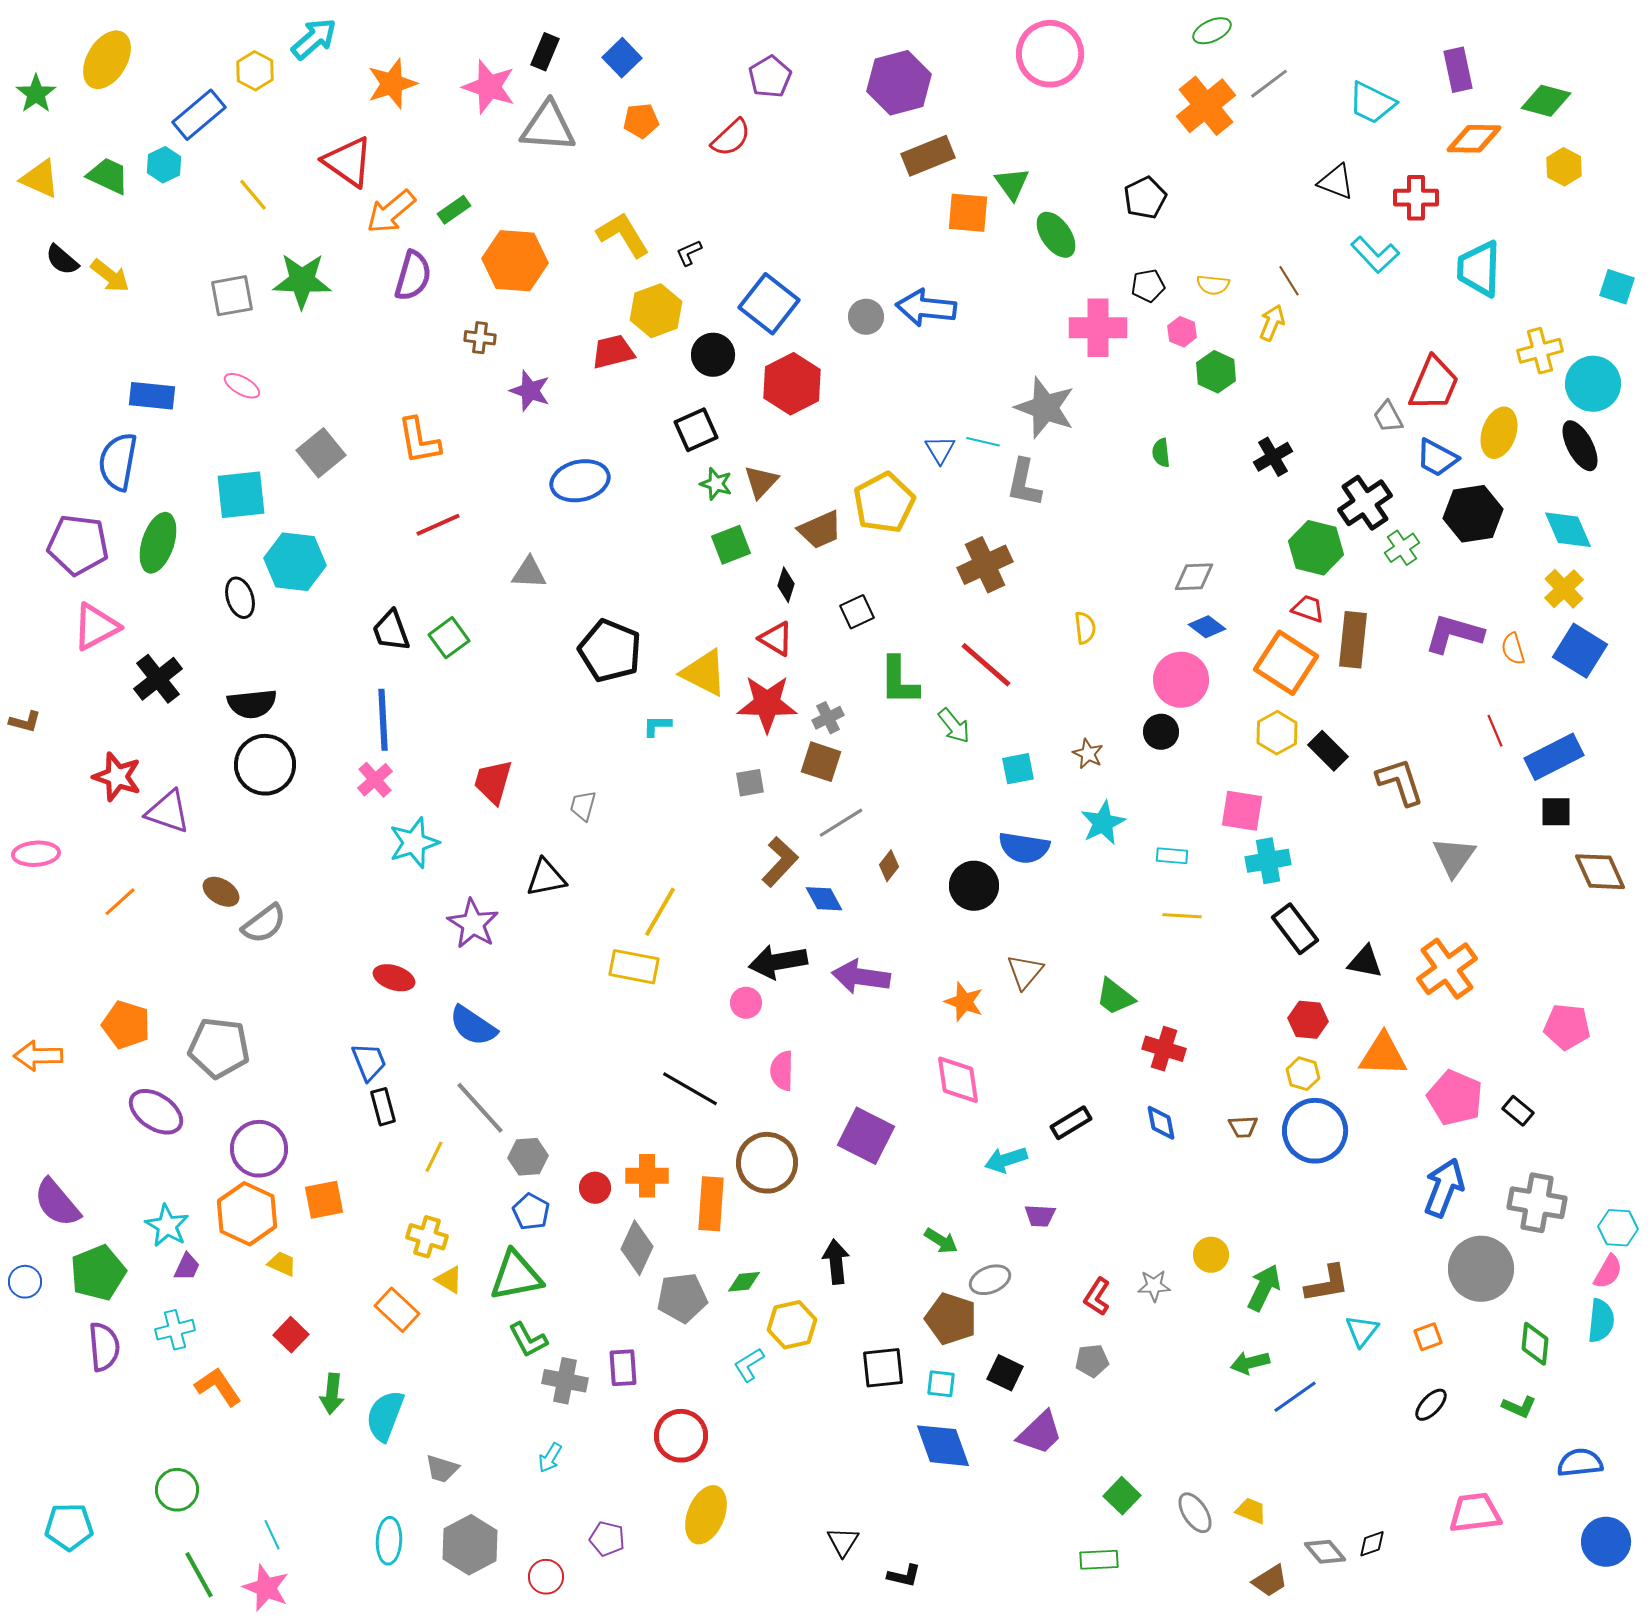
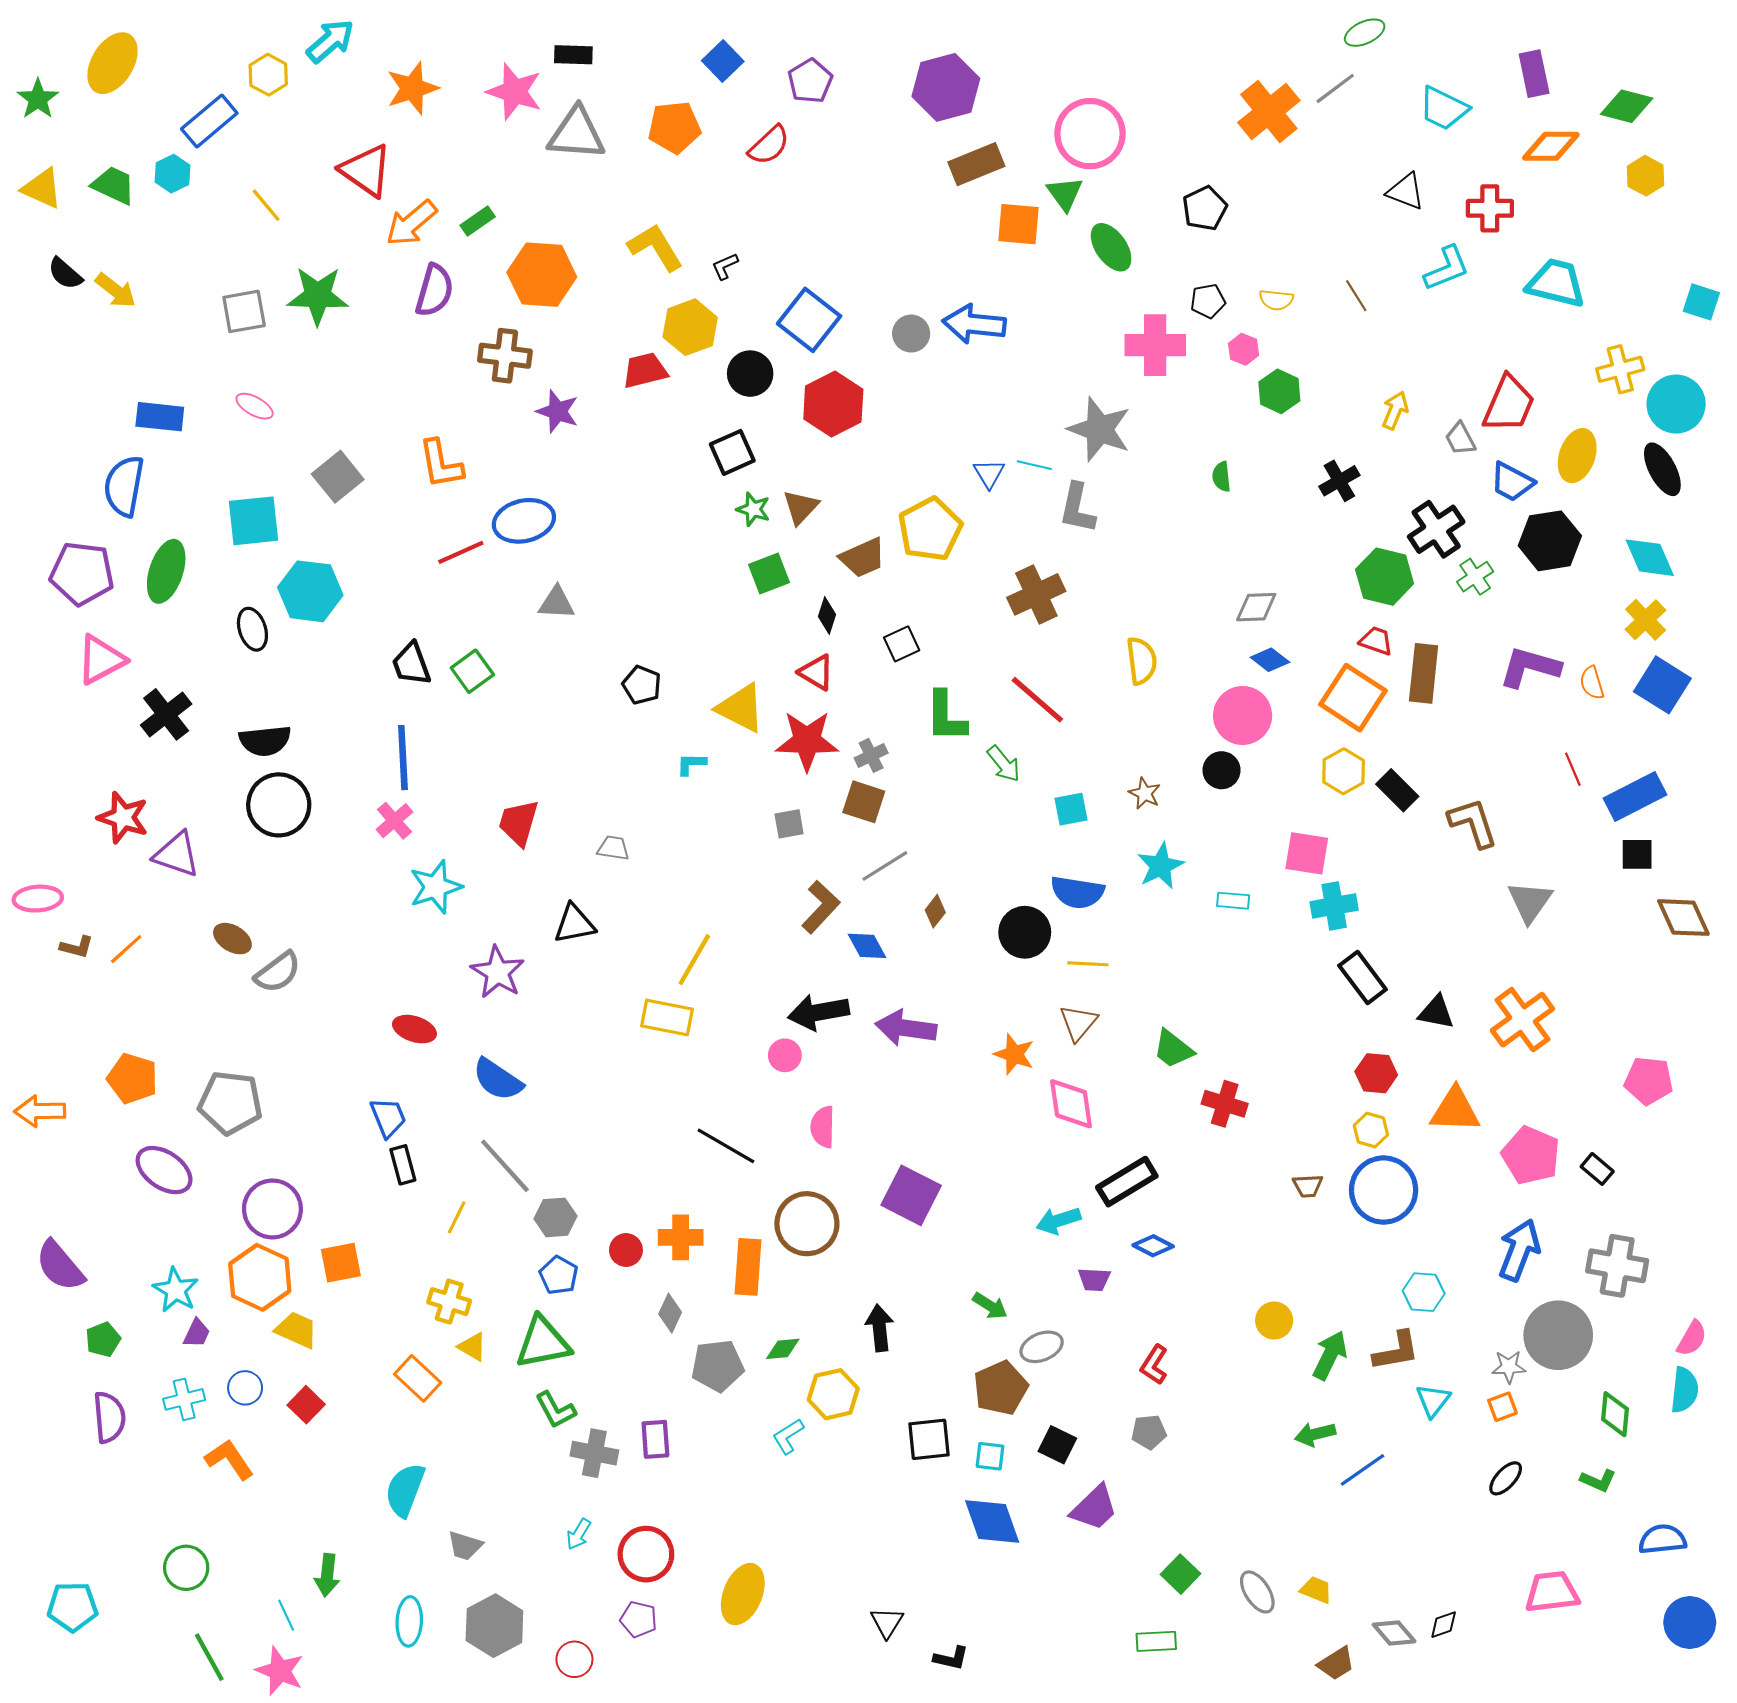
green ellipse: (1212, 31) -> (1365, 33), moved
black rectangle: (545, 52) -> (573, 55), turned 69
pink circle: (1050, 54) -> (1090, 134), moved
blue square: (622, 58) -> (723, 61), moved
orange pentagon: (641, 121) -> (674, 127), size x1.4
cyan L-shape: (1375, 255) -> (1447, 268), turned -69
cyan trapezoid: (1479, 269) -> (1556, 283), turned 102
yellow arrow: (1272, 323) -> (1395, 410), moved
brown cross: (480, 338) -> (505, 356), size x1.6
blue ellipse: (580, 481) -> (524, 521), moved
yellow semicircle: (1085, 628) -> (1142, 661), size x1.4
black pentagon: (610, 651) -> (642, 685), size x0.6
brown L-shape: (25, 722) -> (77, 947), moved
gray trapezoid: (583, 806) -> (613, 848), turned 84
yellow line: (1182, 916) -> (1088, 964), moved
pink diamond: (958, 1080) -> (1071, 1104), moved
black rectangle: (1071, 1123) -> (1127, 1182), size x1.4
blue diamond: (1161, 1123) -> (1153, 1246), moved, turned -51
cyan hexagon: (1618, 1228) -> (1424, 1292), moved
gray diamond: (637, 1248) -> (670, 1313), size x0.7
yellow trapezoid: (282, 1264) -> (297, 1330), size x1.4
green pentagon: (98, 1273) -> (103, 1339), size x0.6
blue circle: (25, 1282) -> (245, 1388), moved
gray star: (1154, 1286) -> (1509, 1367), moved
brown pentagon: (951, 1319) -> (1001, 1388), turned 30
green arrow: (332, 1394) -> (327, 1575), moved
red circle: (681, 1436) -> (646, 1554), moved

